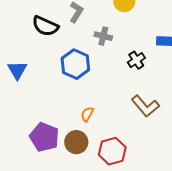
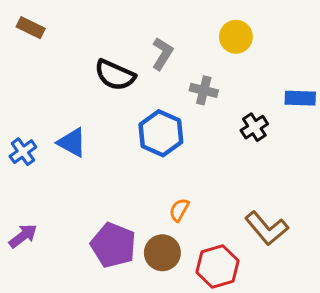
blue triangle: (17, 70) -> (72, 142), turned -30
brown L-shape: (145, 106) -> (267, 228), moved

